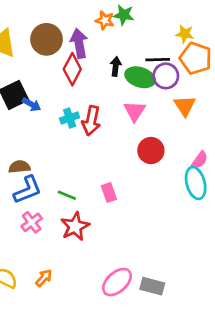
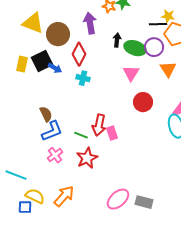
brown circle: (47, 39) -> (58, 34), moved
black line: (158, 60) -> (158, 24), moved
red diamond: (72, 69) -> (79, 54), moved
cyan cross: (70, 118) -> (83, 78), turned 32
red arrow: (91, 121) -> (99, 125), moved
brown semicircle: (19, 167) -> (46, 114), turned 70
orange arrow: (44, 278) -> (64, 196), size x1.6

